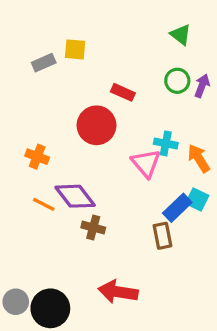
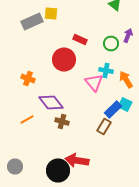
gray rectangle: (44, 63) -> (32, 22), size x1.5
green circle: (177, 81) -> (111, 44), moved
orange line: (44, 204) -> (27, 120), moved, turned -56
brown rectangle: (162, 236) -> (104, 126), turned 42
black circle: (50, 308) -> (58, 170), moved

